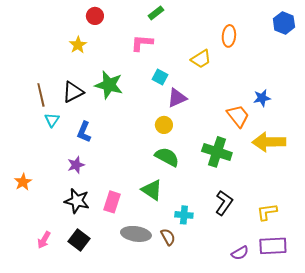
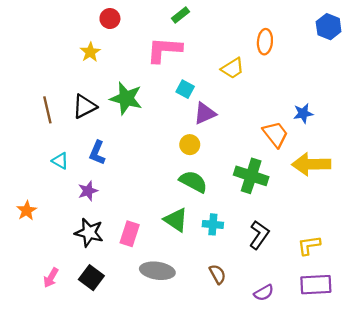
pink L-shape: (142, 43) -> (164, 50), size x1.4
cyan triangle: (52, 120) -> (60, 161), moved, turned -35
cyan cross: (184, 215) -> (213, 224), moved
brown semicircle: (168, 237) -> (218, 274), moved
purple semicircle: (240, 253) -> (264, 293), moved

